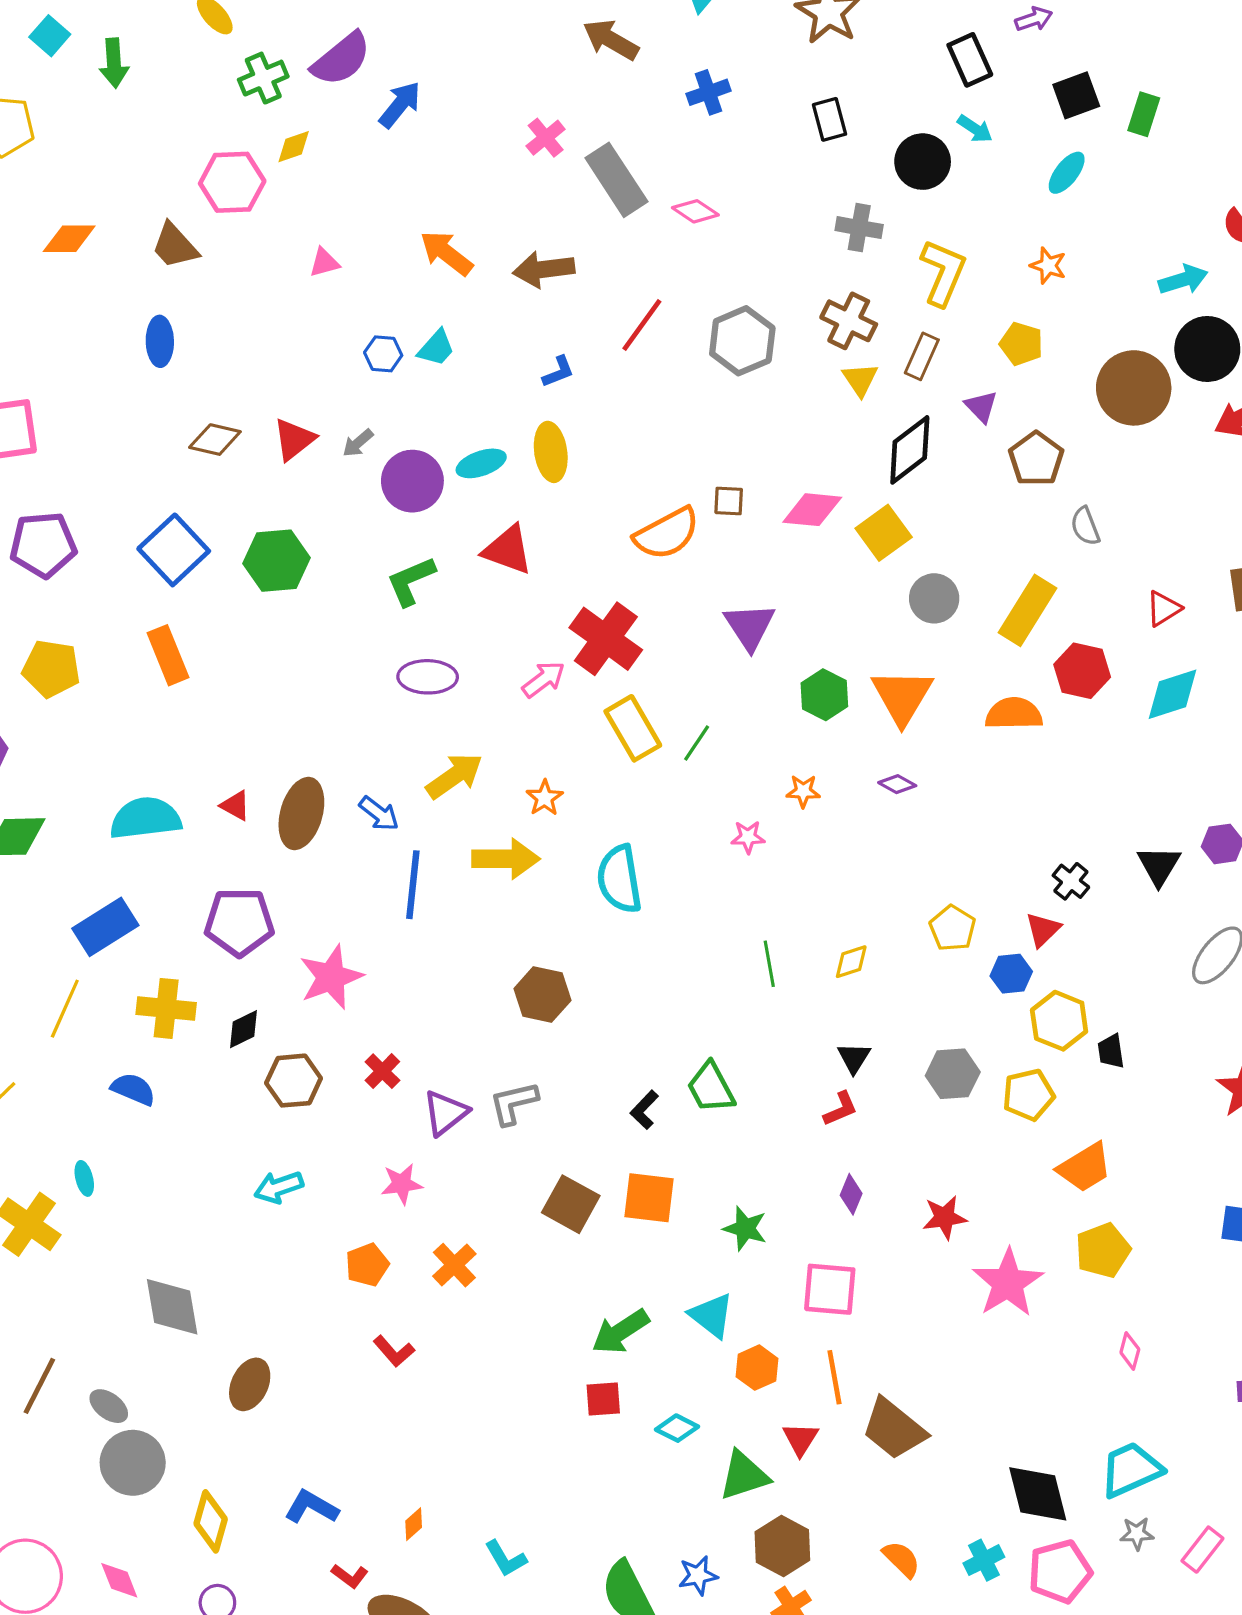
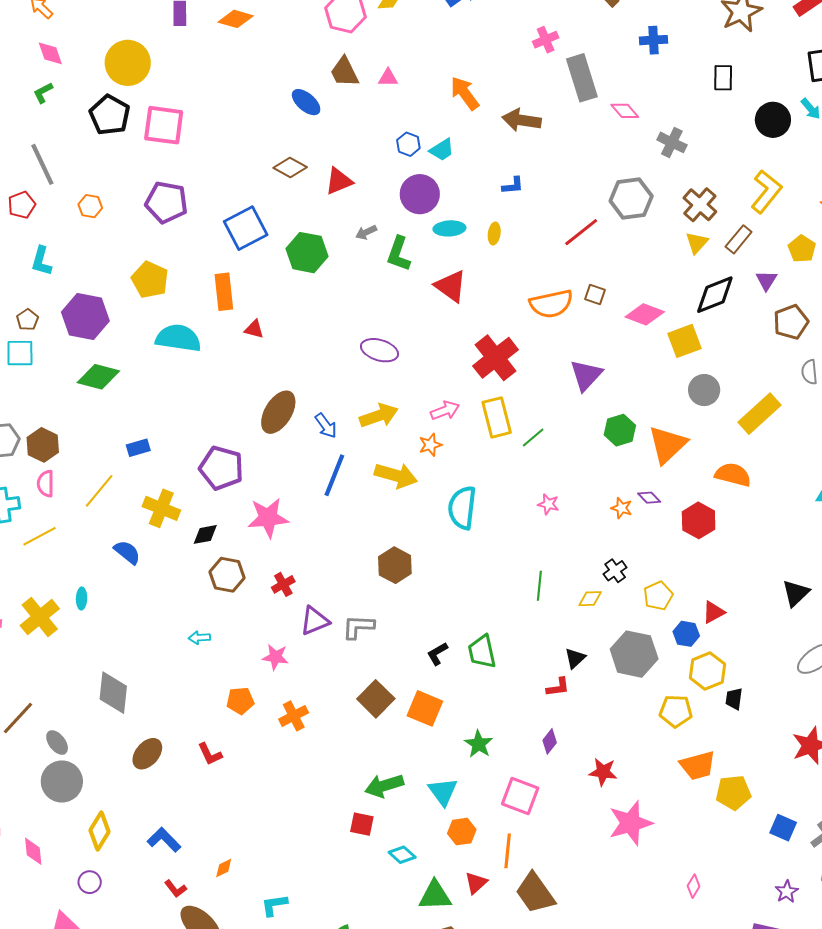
gray cross: (859, 228) -> (672, 142), moved
brown trapezoid: (175, 246) -> (344, 72), moved
red line: (642, 325) -> (581, 232), moved
blue ellipse: (160, 341) -> (306, 102), moved, turned -64
gray arrow: (358, 443) -> (366, 232), moved
yellow ellipse: (551, 452) -> (494, 233), size x0.6
purple circle: (412, 481) -> (420, 194), moved
green L-shape: (411, 581) -> (399, 254), moved, turned -63
red hexagon: (1082, 671) -> (699, 520), moved
pink arrow: (544, 679) -> (445, 410), moved
orange star: (803, 791) -> (622, 508), moved
red triangle: (235, 805) -> (254, 329), moved, turned -30
cyan semicircle: (145, 818) -> (178, 338), moved
black cross: (1071, 881) -> (615, 571), moved
blue rectangle: (105, 927) -> (138, 448), size x0.6
gray hexagon: (953, 1074) -> (634, 654), moved, size x1.4
cyan arrow: (279, 1187) -> (199, 638), size x0.7
yellow pentagon: (1103, 1250) -> (733, 793), moved
red L-shape: (394, 1351) -> (210, 754), moved
cyan L-shape: (506, 1559) -> (274, 905), turned 96

